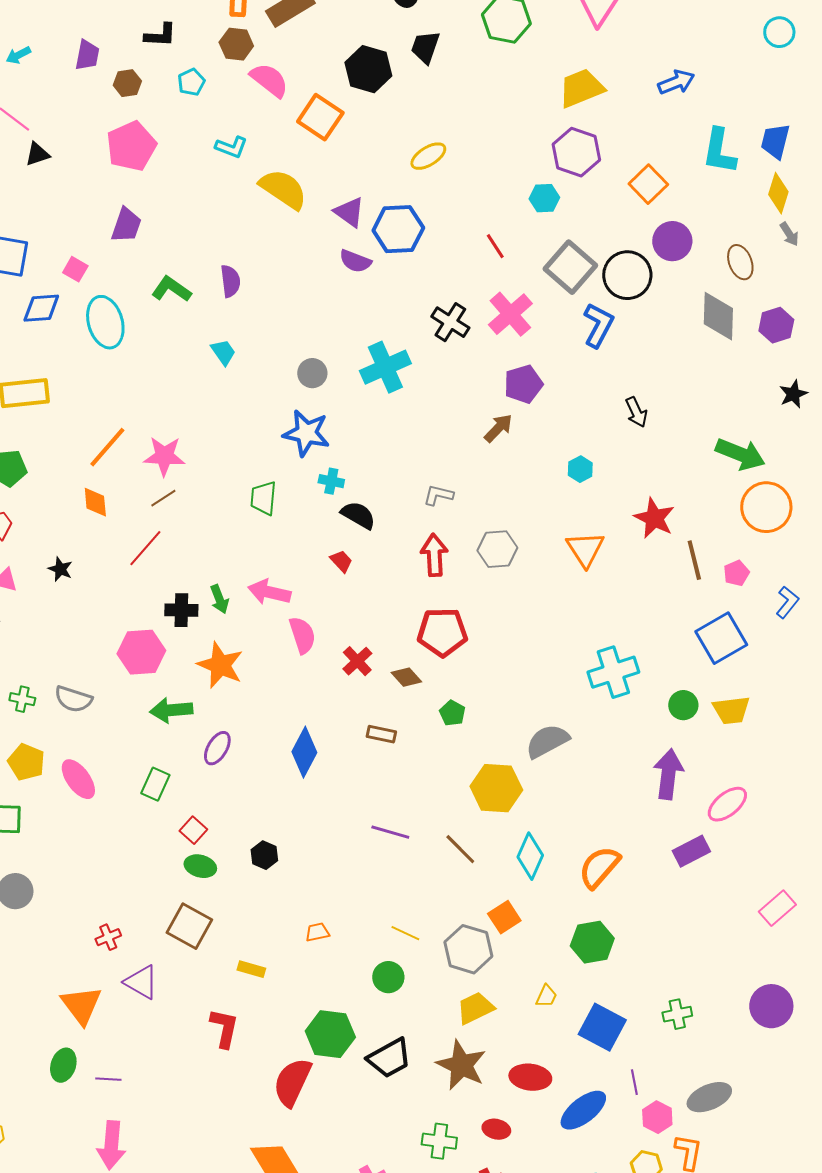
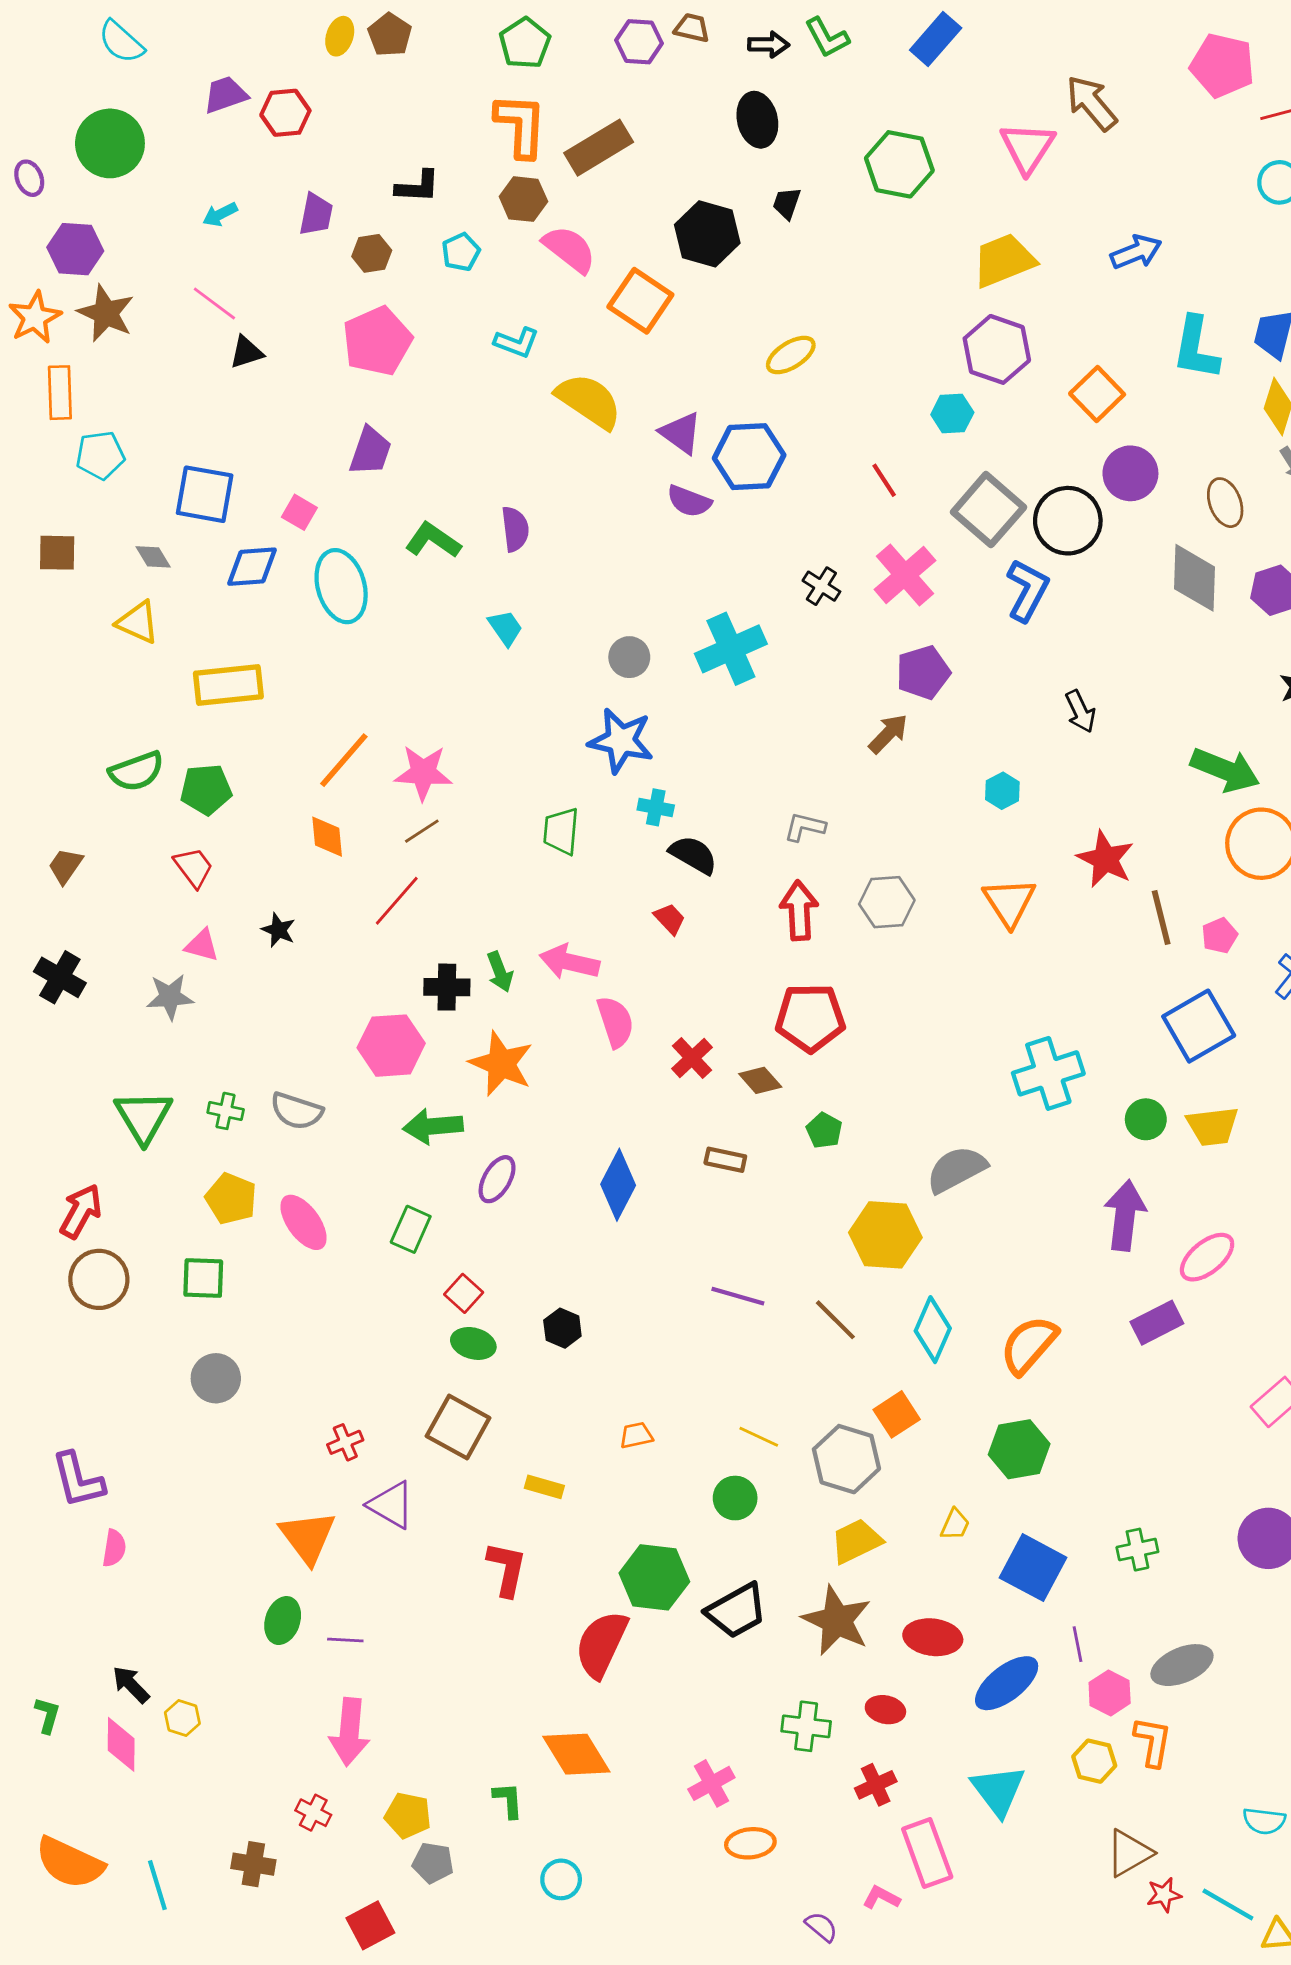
black trapezoid: (425, 47) -> (787, 203), size x0.7
black cross: (450, 322) -> (821, 586), size x0.7

